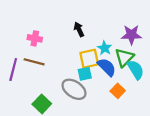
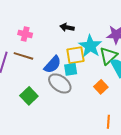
black arrow: (79, 29) -> (67, 27), turned -56
cyan star: (105, 48) -> (90, 46), size x1.6
blue semicircle: (107, 67) -> (53, 65), moved, turned 84

